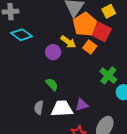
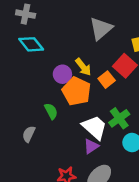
orange pentagon: (85, 24) -> (76, 91), moved, turned -30
purple triangle: (82, 105) -> (91, 146), moved, turned -32
white trapezoid: (62, 109) -> (94, 127), moved, turned 30

